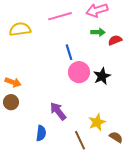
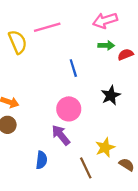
pink line: (60, 16) -> (47, 27), moved
yellow semicircle: (20, 29) -> (18, 42), turned 75
pink circle: (79, 72) -> (69, 109), moved

